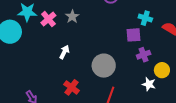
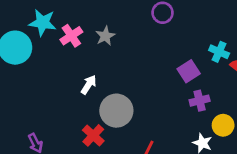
cyan cross: (145, 18) -> (219, 52), moved
purple square: (134, 35) -> (189, 71), turned -35
gray circle: (104, 66) -> (116, 111), moved

